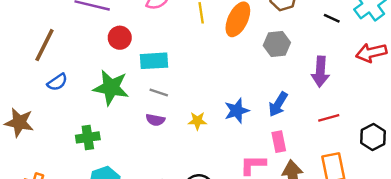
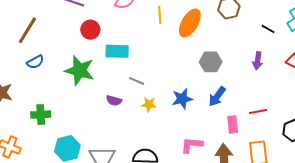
gray hexagon: (277, 44) -> (211, 62), moved
purple arrow: (320, 72) -> (258, 61), moved, size x0.7
gray line: (159, 93) -> (137, 81), moved
green cross: (88, 137) -> (41, 115), moved
pink rectangle: (279, 142) -> (233, 124), moved

